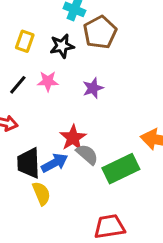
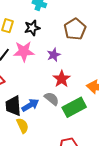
brown pentagon: (100, 32) -> (75, 29), moved
pink star: (48, 81) -> (24, 51), size x1.5
red star: (73, 138) -> (62, 79), moved

